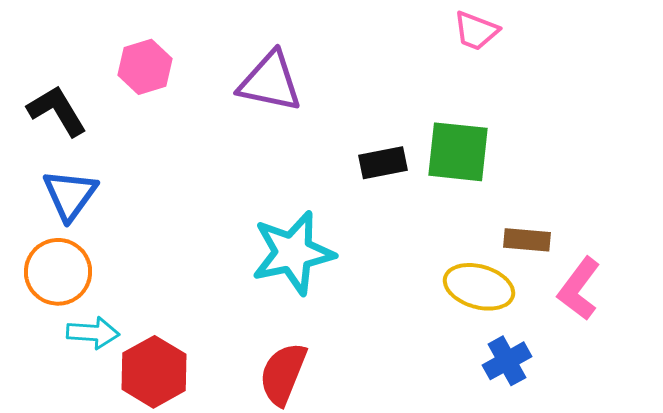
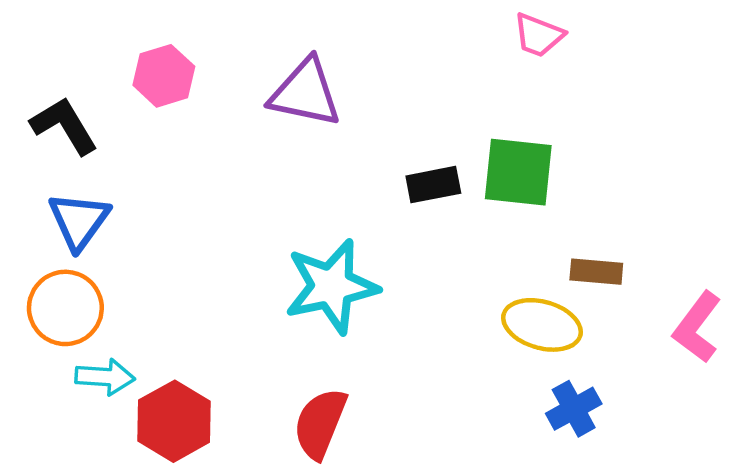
pink L-shape: (579, 289) -> (697, 327), moved

